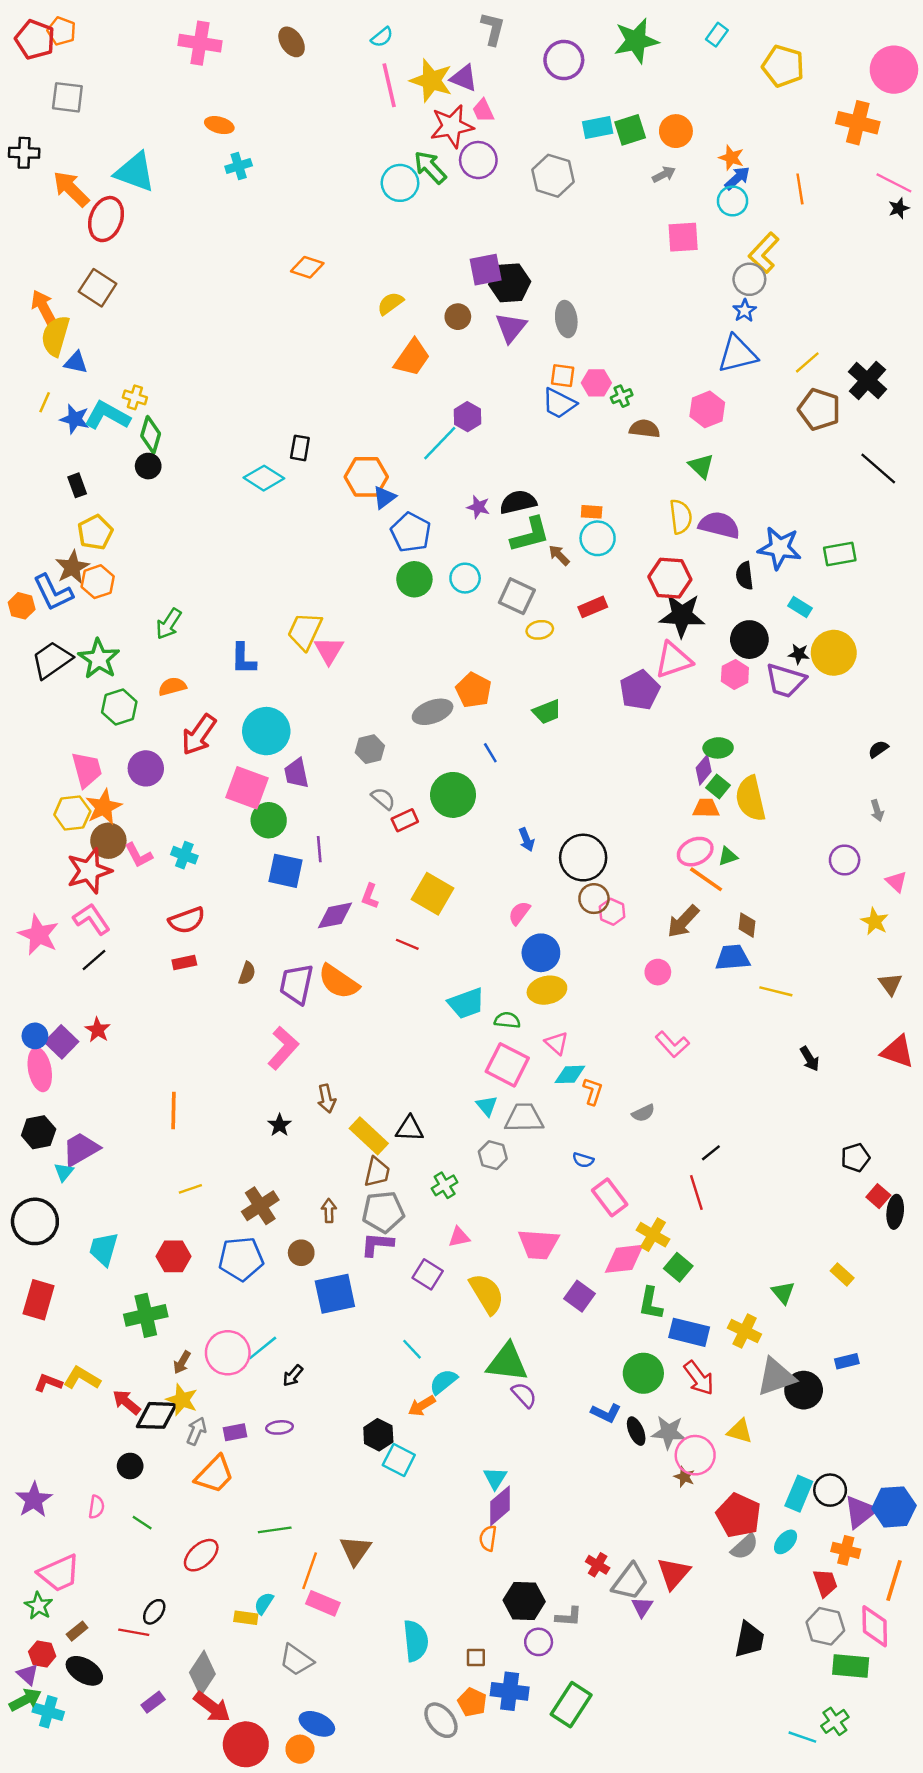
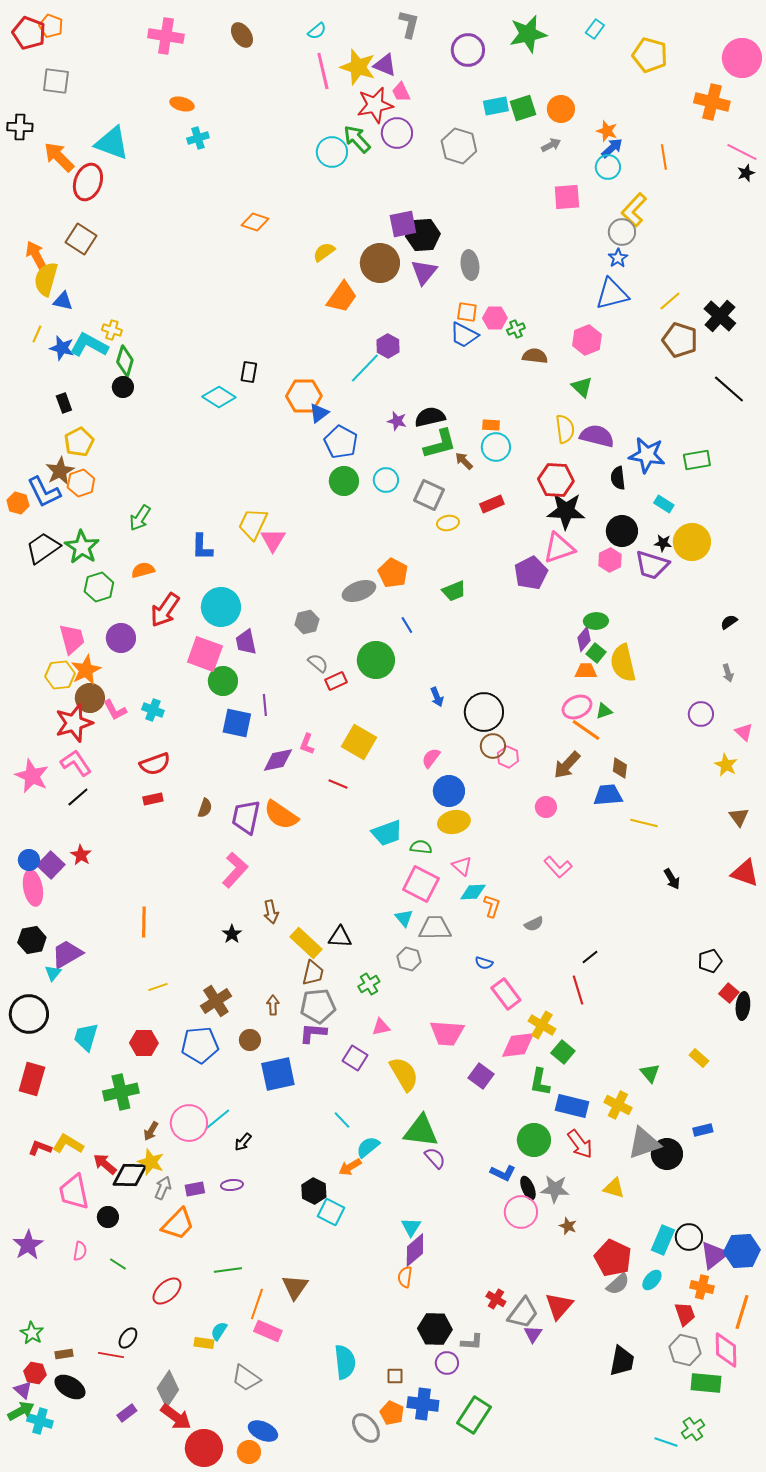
brown circle: (458, 317) -> (380, 263), size x1.8
pink circle: (695, 1455) -> (521, 1212), moved
pink trapezoid: (59, 1573) -> (74, 1192), moved, turned 102
brown rectangle: (77, 1631) -> (64, 1354), turned 30

